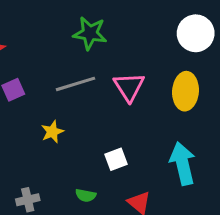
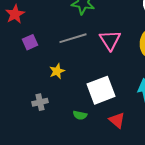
white square: (116, 159) -> (101, 90), size x1.8
gray cross: (28, 200) -> (40, 102), moved

